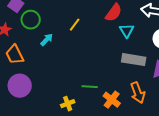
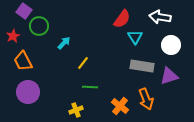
yellow line: (75, 25) -> (83, 63), moved
cyan arrow: (47, 40) -> (64, 43), moved
green line: (90, 87) -> (90, 87), moved

